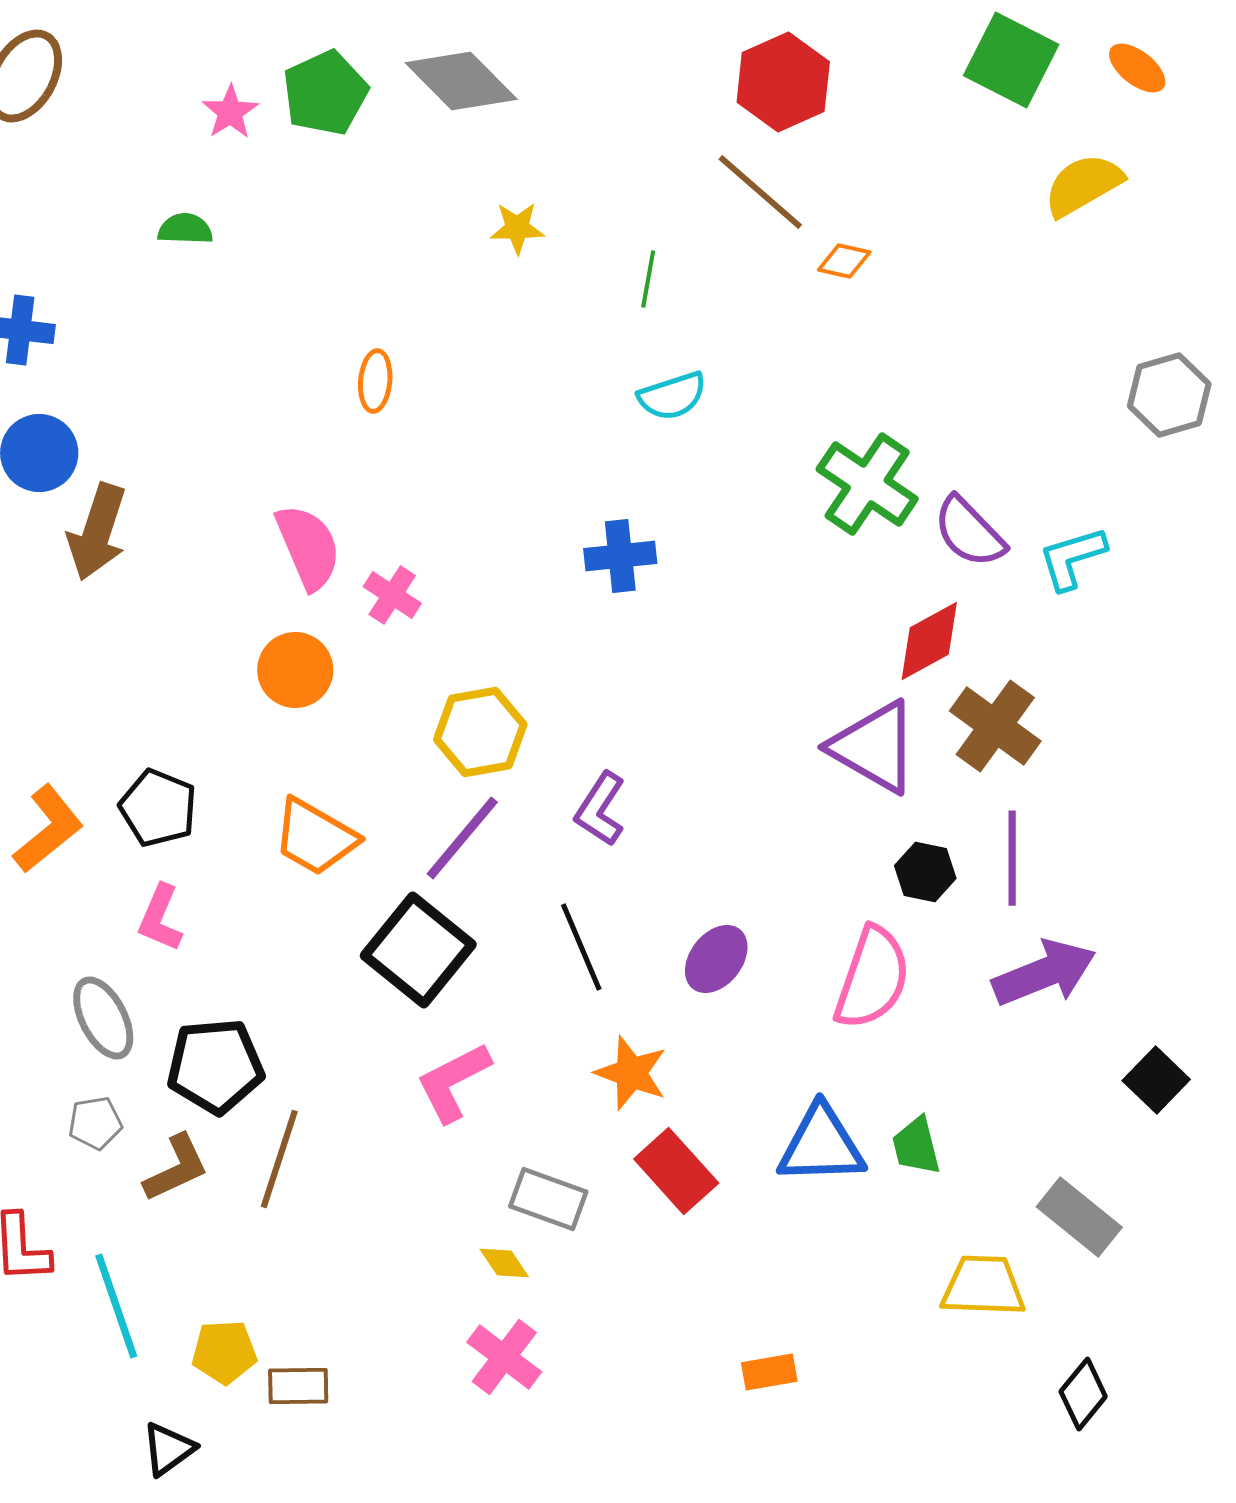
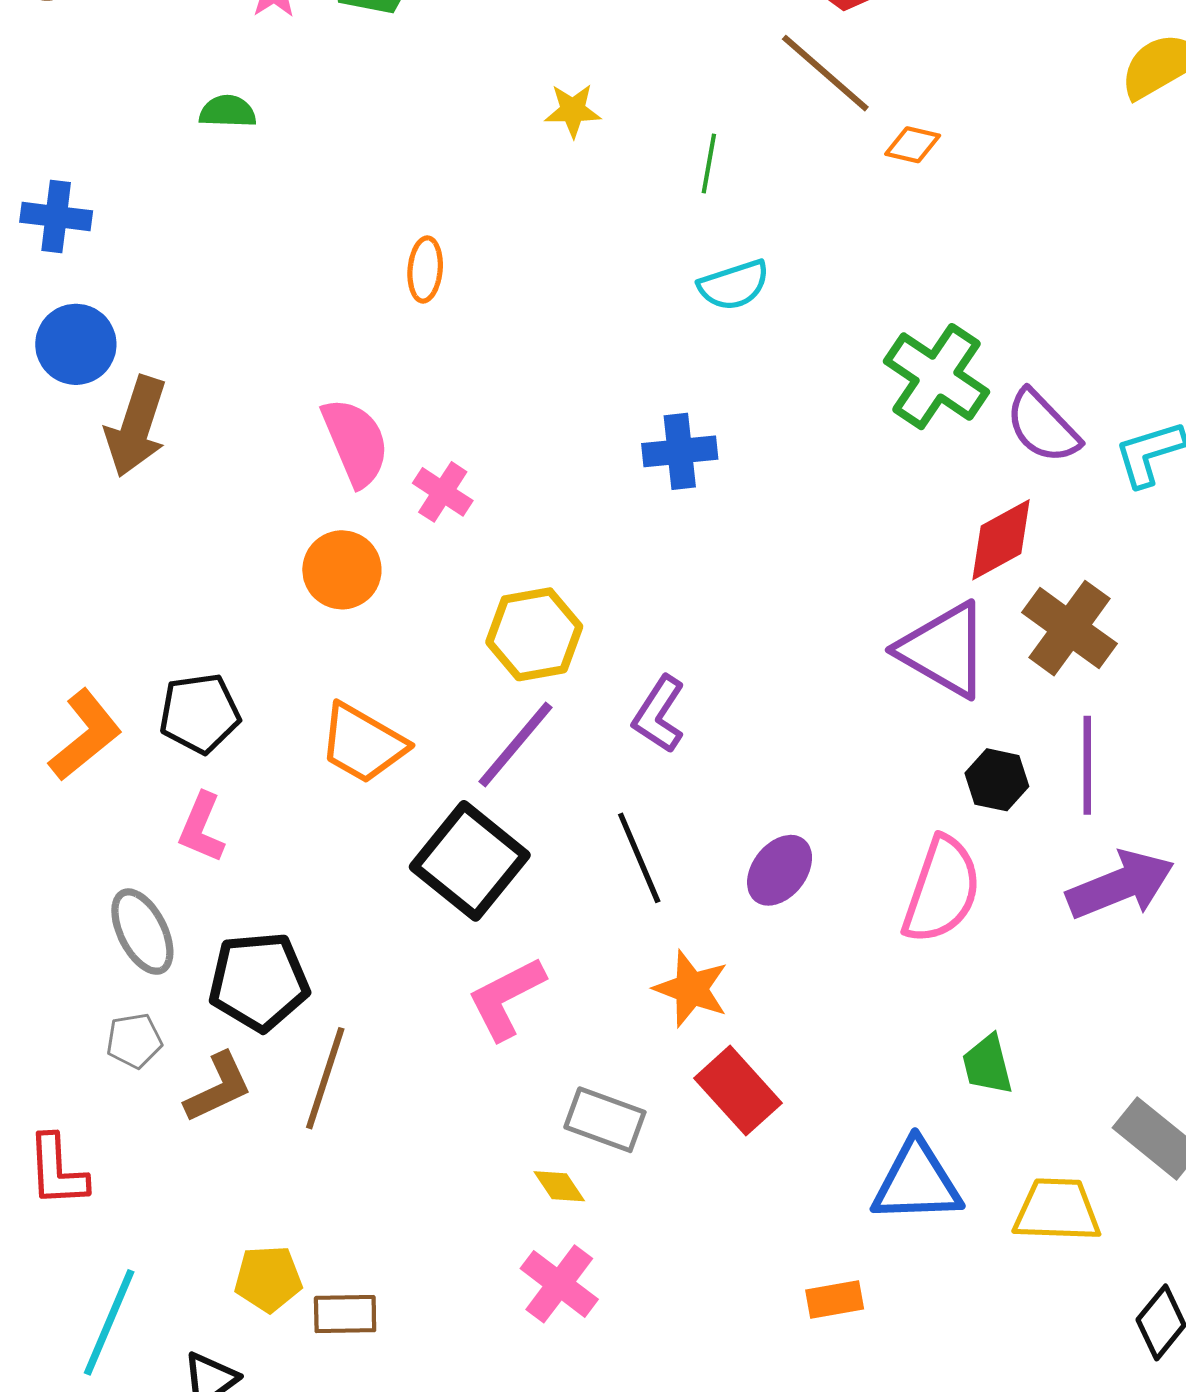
black pentagon: (158, 808) -> (200, 713), turned -30
blue triangle: (821, 1145) -> (917, 1182), moved
cyan line: (116, 1306) -> (109, 1322), moved, turned 42

